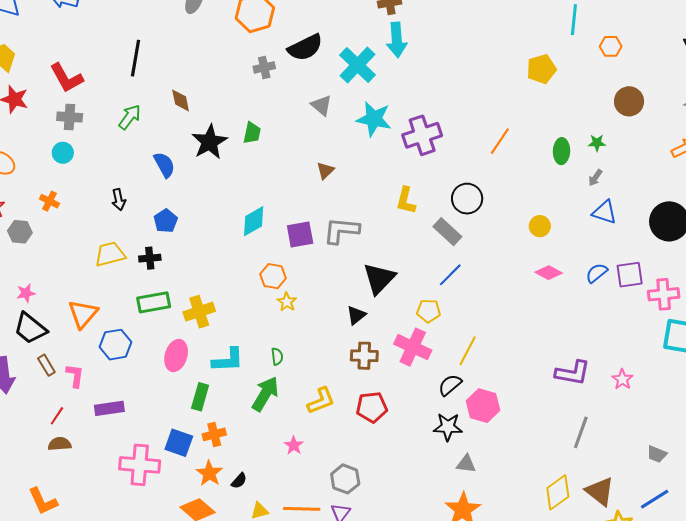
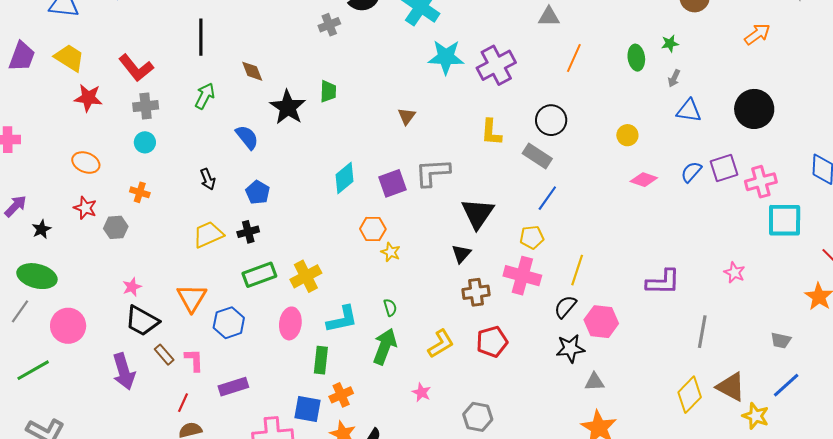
gray triangle: (321, 105) -> (549, 17), moved, turned -30
purple L-shape: (573, 373) -> (663, 282), moved

